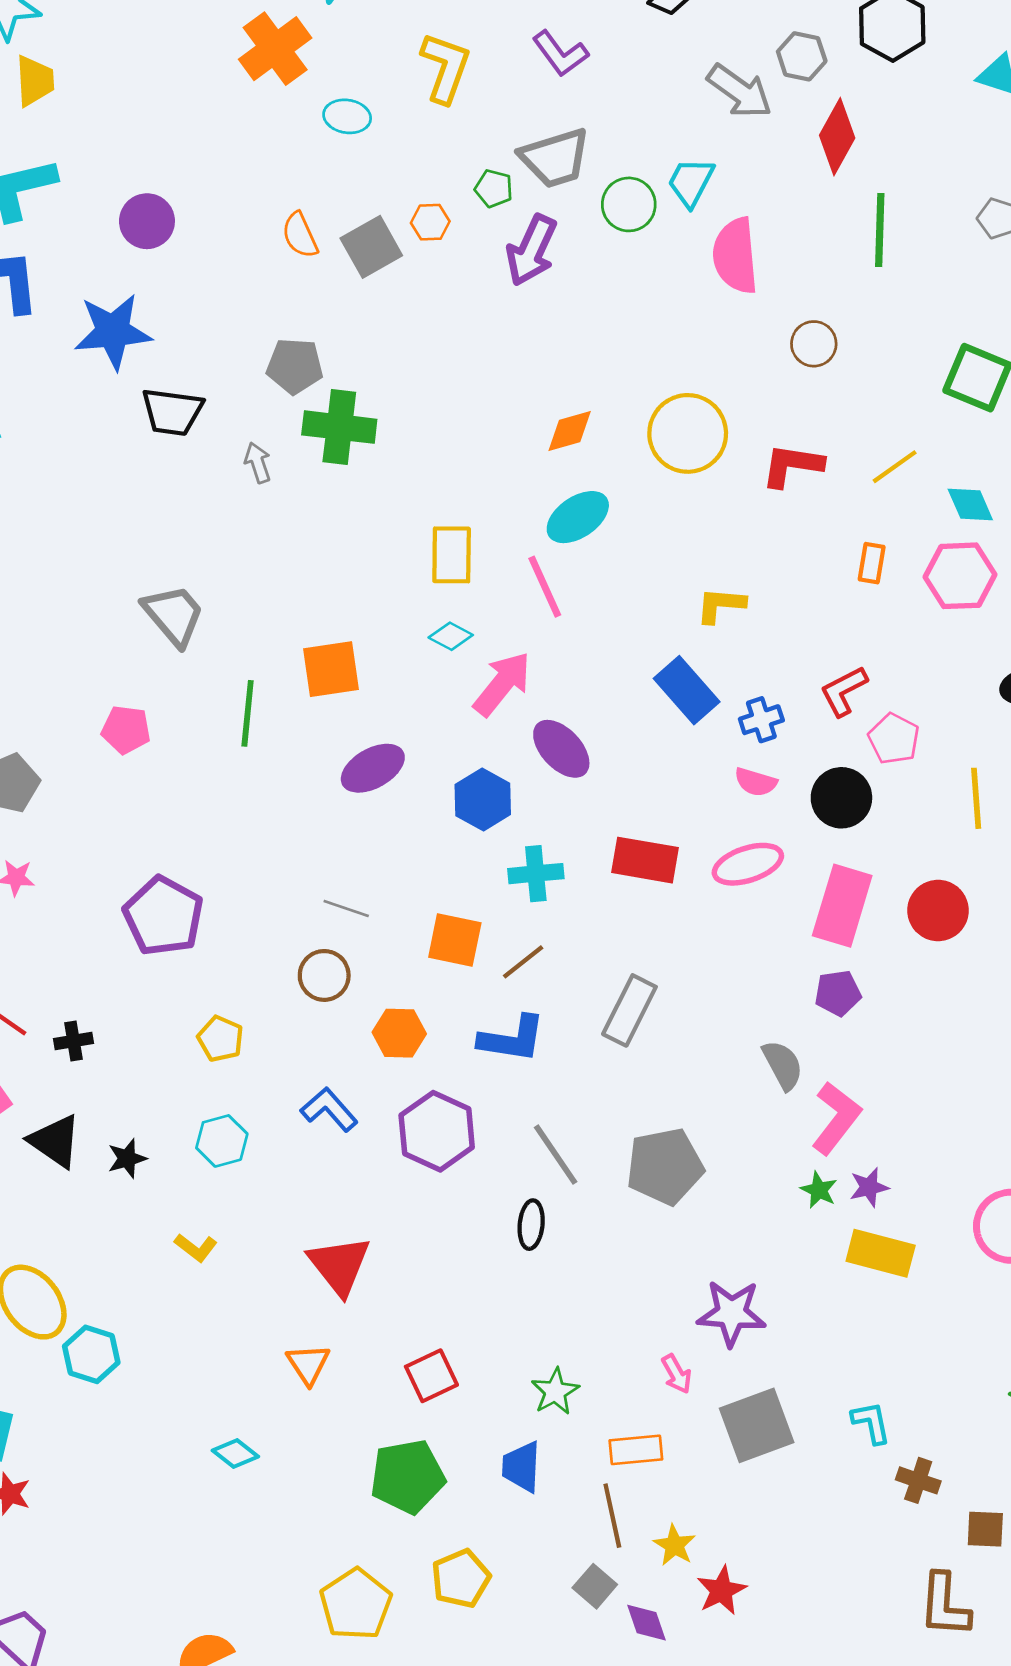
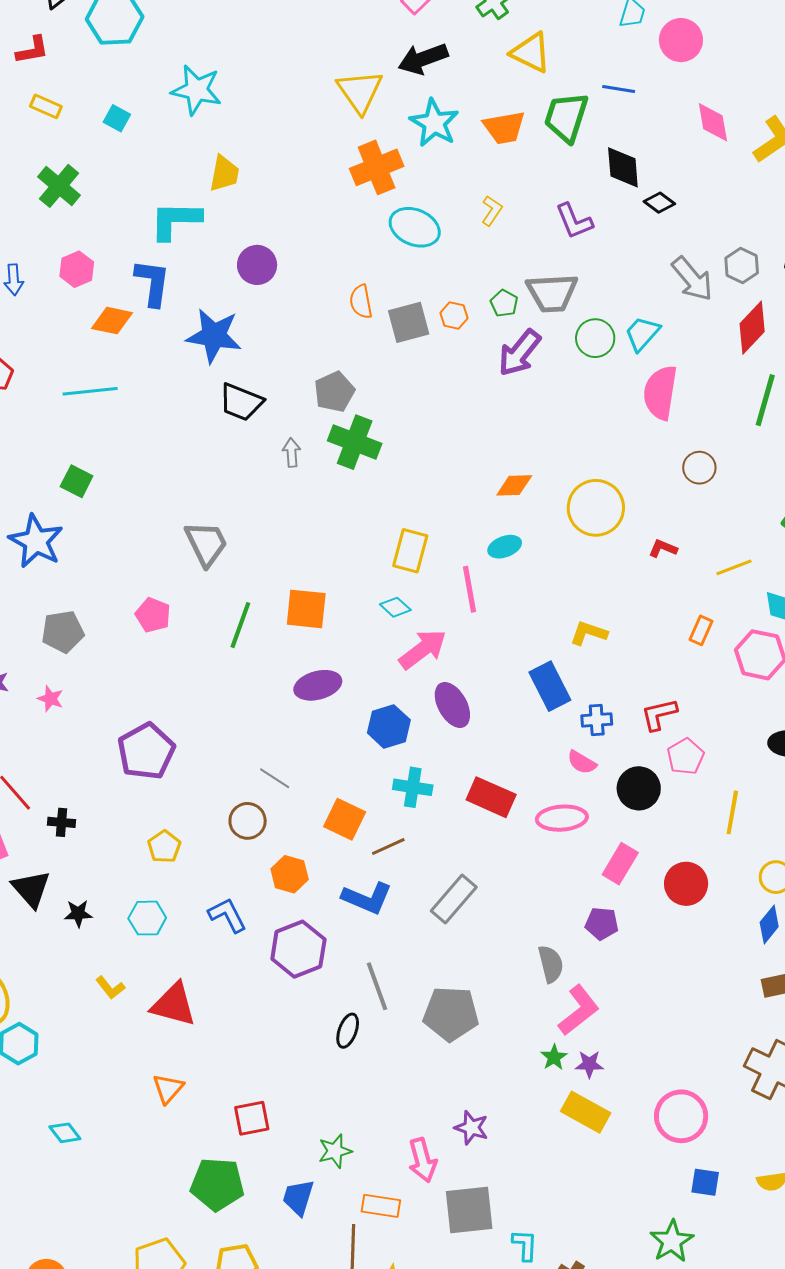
yellow L-shape: (445, 68) -> (492, 211), size x0.6
yellow trapezoid: (35, 81) -> (224, 174), moved
cyan ellipse: (347, 116) -> (415, 227), size x1.5
gray pentagon: (295, 366) -> (334, 392), turned 30
red L-shape: (792, 465) -> (663, 548), size x0.6
cyan ellipse: (578, 517) -> (505, 547), size x0.7
pink rectangle: (842, 906) -> (620, 864), size x0.7
red triangle: (339, 1265) -> (174, 1004), moved, turned -51
purple star: (732, 1313) -> (471, 1128), size x0.7
pink arrow: (677, 1374) -> (423, 1160), size x1.5
cyan L-shape: (871, 1423) -> (525, 1245), moved
cyan diamond: (235, 1453) -> (65, 1133), moved

